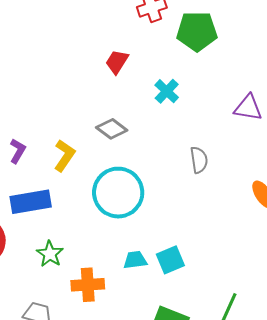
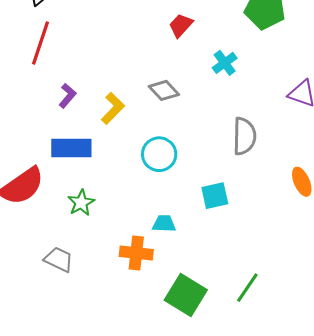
gray semicircle: (199, 160) -> (244, 136), size x1.4
cyan circle: (118, 193) -> (159, 154), size x0.7
cyan square: (170, 260) -> (215, 196), moved
orange cross: (88, 285) -> (136, 253), moved

